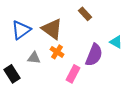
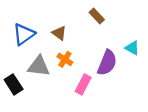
brown triangle: (52, 29) -> (59, 33), size x0.6
gray triangle: (34, 58) -> (39, 66), size x1.5

